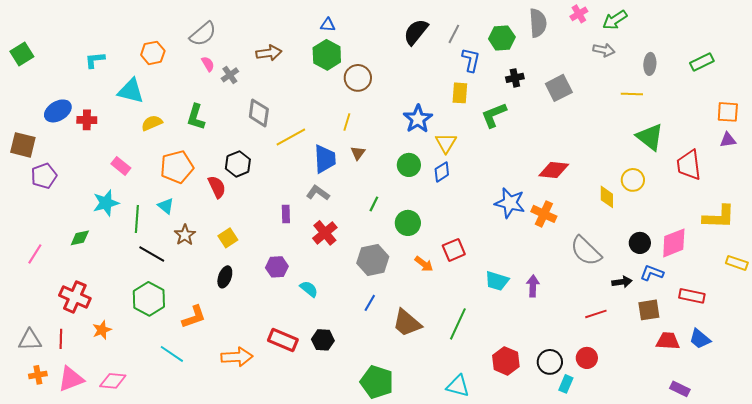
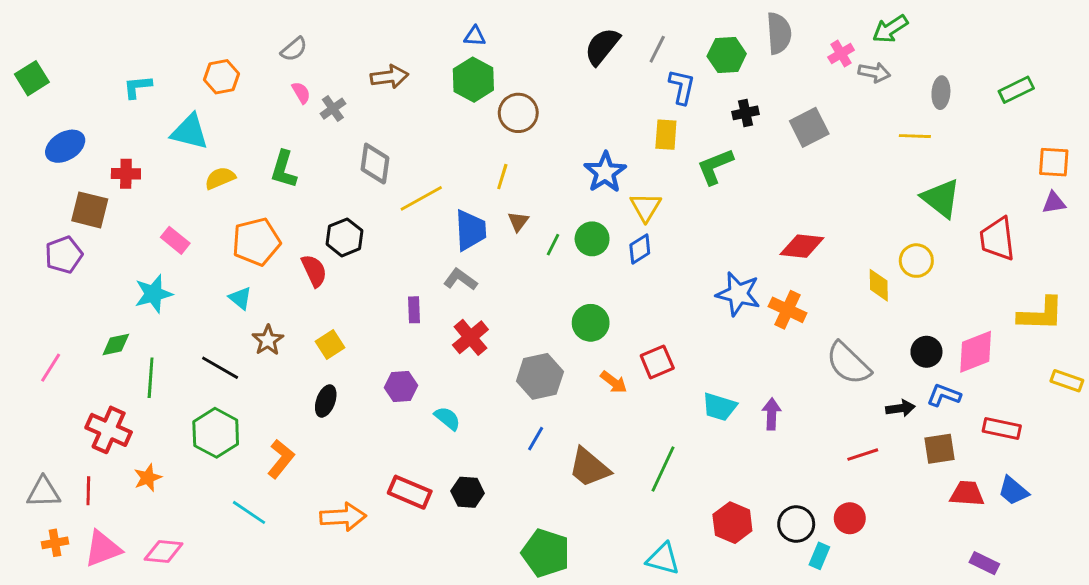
pink cross: (579, 14) -> (841, 54), moved
gray semicircle: (203, 34) -> (294, 49), size x0.7
blue ellipse: (58, 111) -> (65, 146), moved
brown square: (23, 145) -> (90, 210), moved
green line: (374, 204) -> (553, 245), moved
green line: (137, 219) -> (151, 378), moved
orange L-shape: (194, 317) -> (281, 459), turned -32

